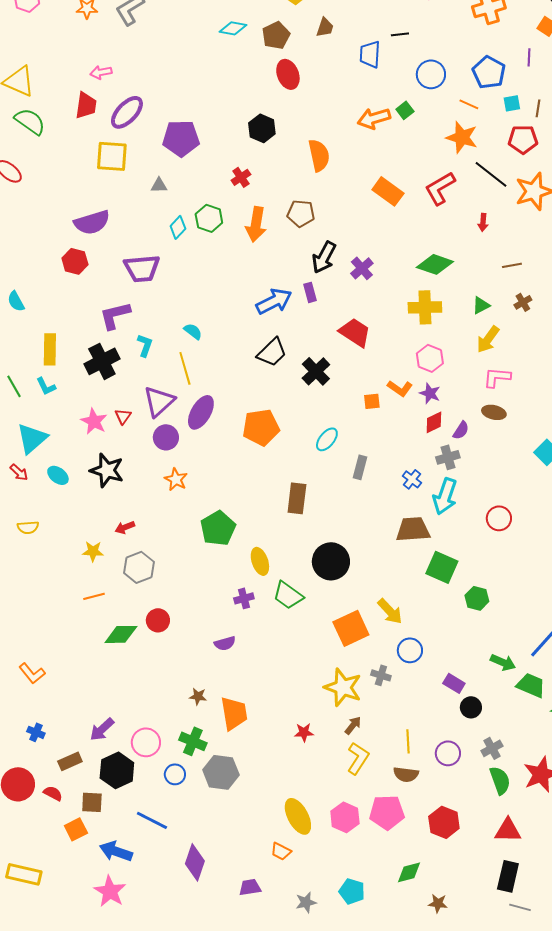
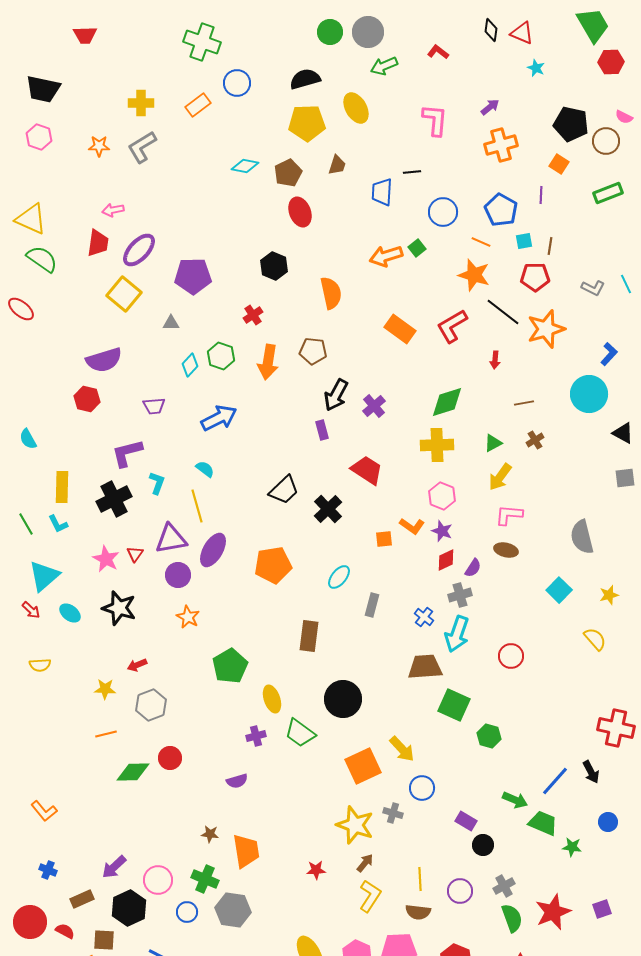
yellow square: (112, 156) -> (124, 294), turned 36
green diamond: (435, 264) -> (447, 402), turned -36
purple trapezoid: (142, 268) -> (154, 406), size x0.6
blue arrow: (274, 301) -> (219, 418), moved
purple triangle: (159, 401) -> (171, 539), turned 32

